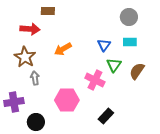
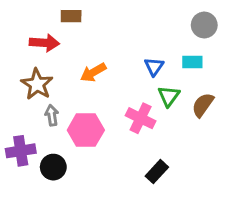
gray circle: (129, 17) -> (204, 25), moved
pink hexagon: (67, 100) -> (86, 130), moved
black circle: (36, 122) -> (53, 167), moved

